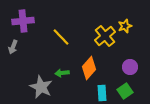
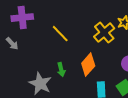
gray arrow: (13, 47) -> (12, 44), turned -64
green arrow: (62, 73) -> (61, 70), turned -96

